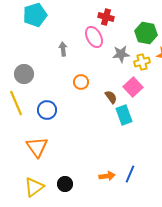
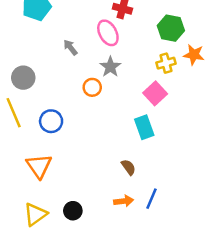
gray arrow: (63, 49) -> (70, 47), turned -32
gray star: (121, 54) -> (110, 67), moved, turned -30
brown semicircle: (111, 97) -> (128, 167), moved

